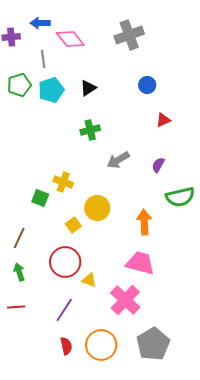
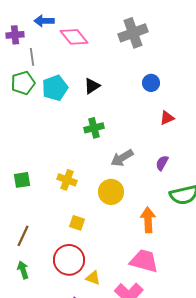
gray line: (43, 59) -> (32, 57), moved
green square: (40, 198) -> (22, 180), moved, turned -30
yellow circle: (97, 208) -> (111, 192), moved
yellow square: (73, 225) -> (77, 223), turned -35

